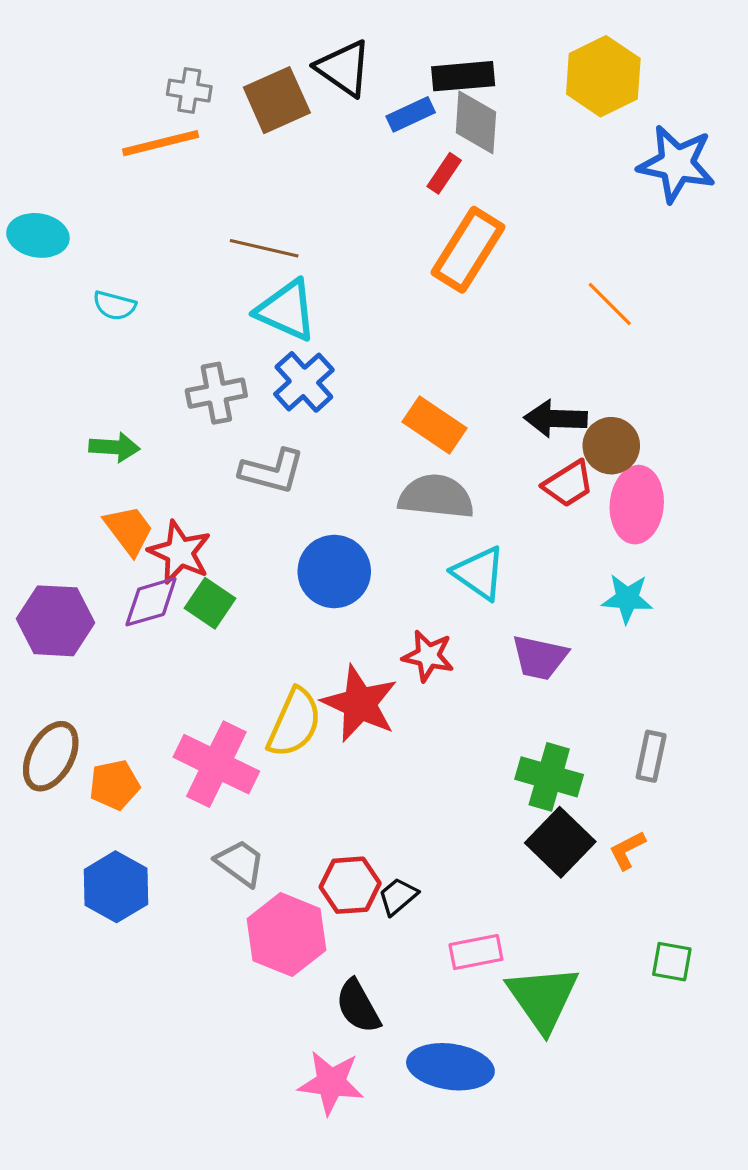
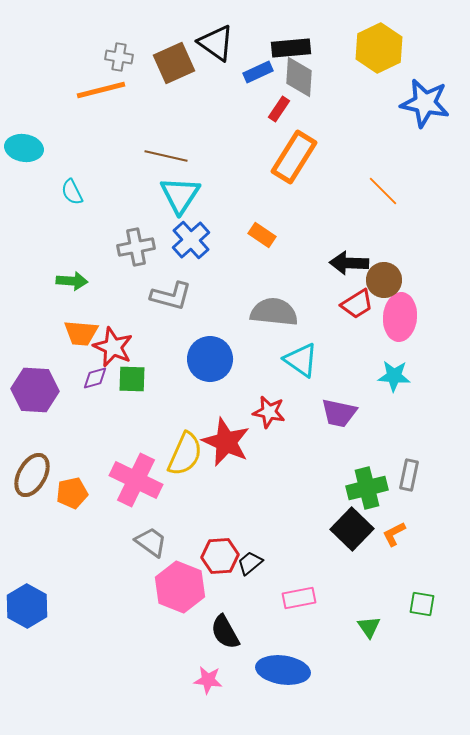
cyan semicircle: (114, 306) -> (72, 192), turned 48
cyan triangle: (286, 310) -> (180, 195), turned 39
orange rectangle: (435, 425) -> (262, 235), moved, size x0.7
orange trapezoid: (129, 530) -> (81, 333), turned 132
purple diamond: (151, 602) -> (95, 378), size x0.7
green square: (210, 603) -> (132, 379), turned -32
green cross: (549, 777) -> (367, 488), moved, turned -30
blue hexagon: (116, 887) -> (27, 606), moved
green triangle: (543, 998) -> (369, 627), moved, size x0.5
pink star: (331, 1083) -> (208, 680), size x0.7

